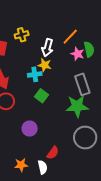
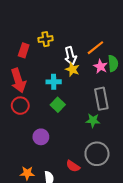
white arrow: (47, 48) -> (70, 56), turned -36
yellow star: (45, 65) -> (72, 69), moved
green star: (77, 106) -> (93, 120), size x0.6
red semicircle: (53, 153) -> (73, 166), moved, turned 80

